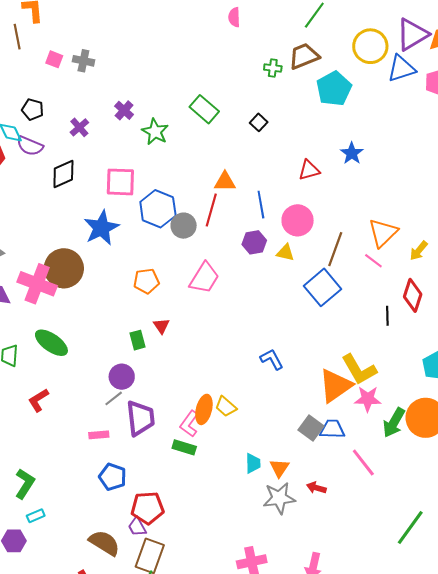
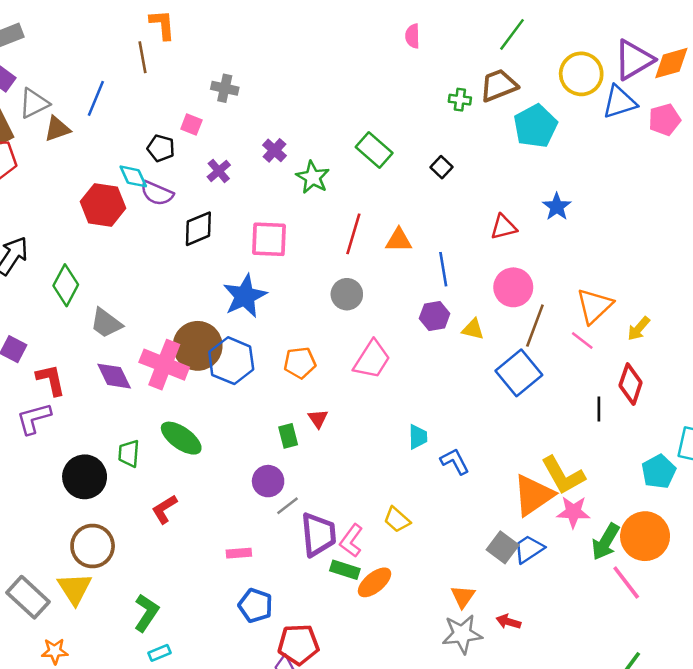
pink square: (54, 59) -> (191, 125), moved
blue hexagon: (158, 209) -> (231, 361), moved
red line: (211, 210) -> (353, 234), moved
pink circle: (298, 220) -> (513, 287), moved
gray line: (114, 398) -> (287, 506), moved
orange ellipse: (204, 409) -> (375, 582), moved, turned 36
purple trapezoid: (140, 418) -> (318, 534), moved
blue trapezoid: (332, 429) -> (529, 549), turned -36
pink line: (363, 462) -> (626, 583), moved
cyan trapezoid: (253, 463) -> (418, 437), moved

